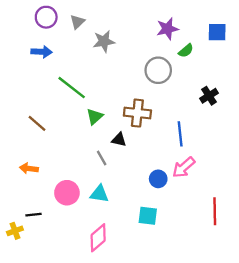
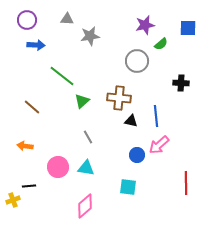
purple circle: (46, 17) -> (27, 20), moved
gray triangle: (77, 22) -> (67, 19), turned 48
black cross: (209, 96) -> (181, 83), turned 35
black triangle: (119, 140) -> (131, 121), moved

